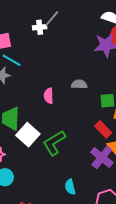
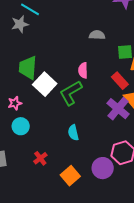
pink semicircle: (49, 96) -> (83, 70), moved
cyan semicircle: (70, 187) -> (73, 133), moved

